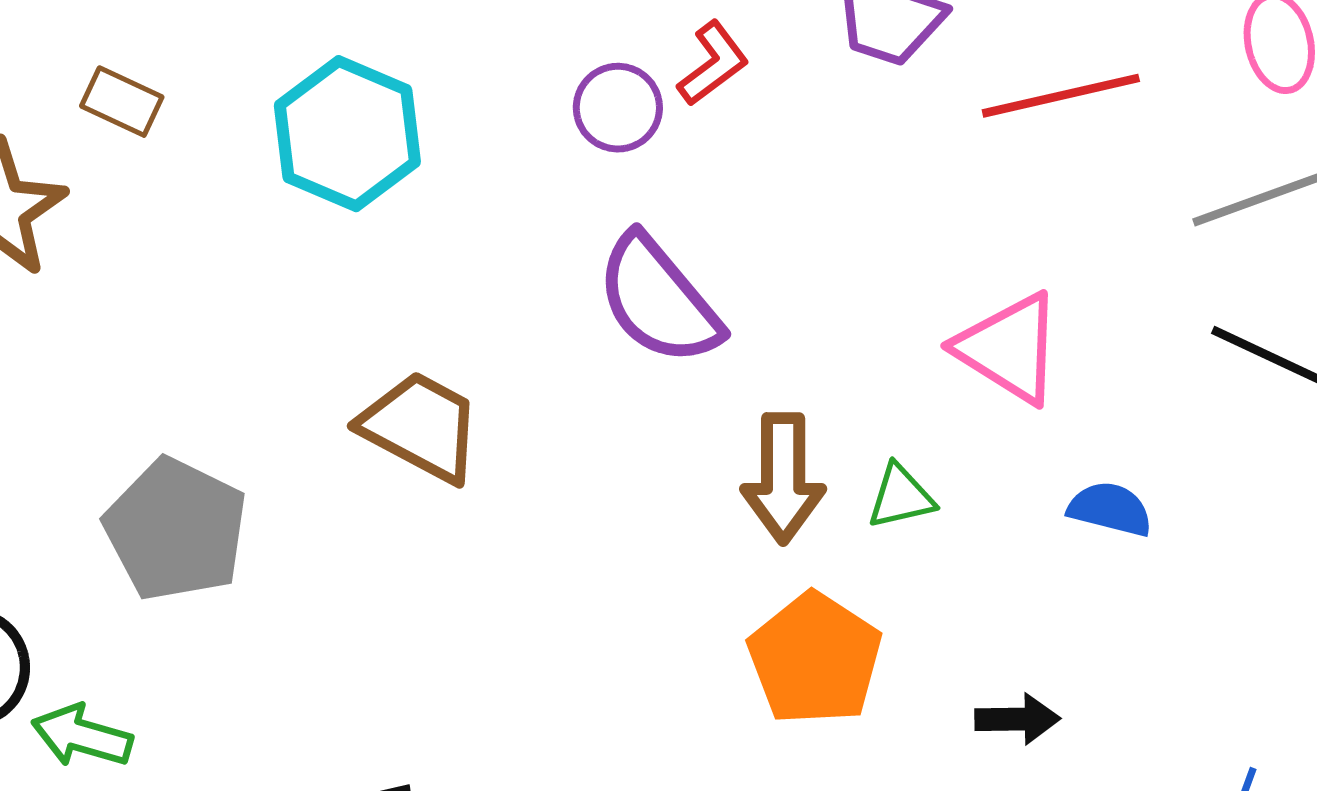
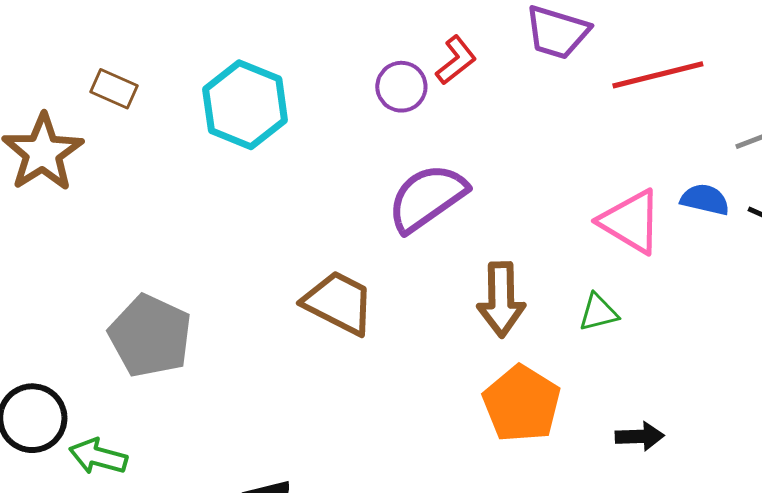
purple semicircle: (659, 300) -> (427, 198), turned 96
brown trapezoid: (421, 427) -> (339, 303), moved
green triangle: (901, 497) -> (598, 312), moved
blue semicircle: (1110, 509) -> (705, 200), moved

